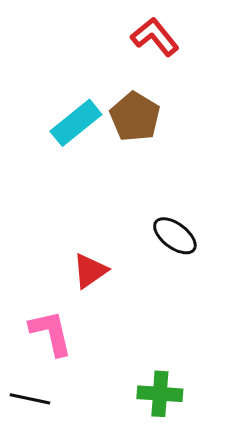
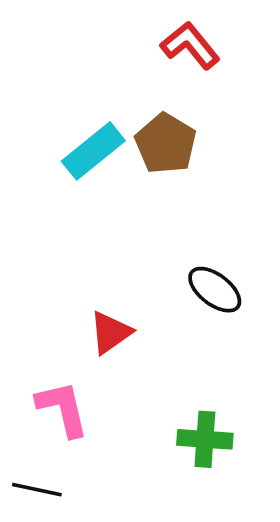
green cross: (160, 394) -> (205, 439), moved

